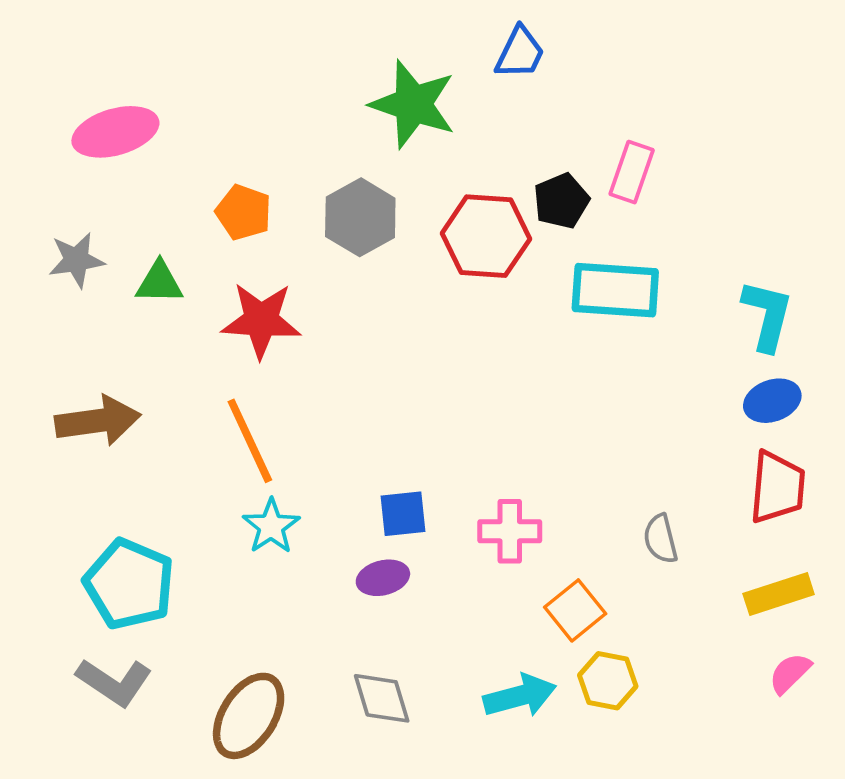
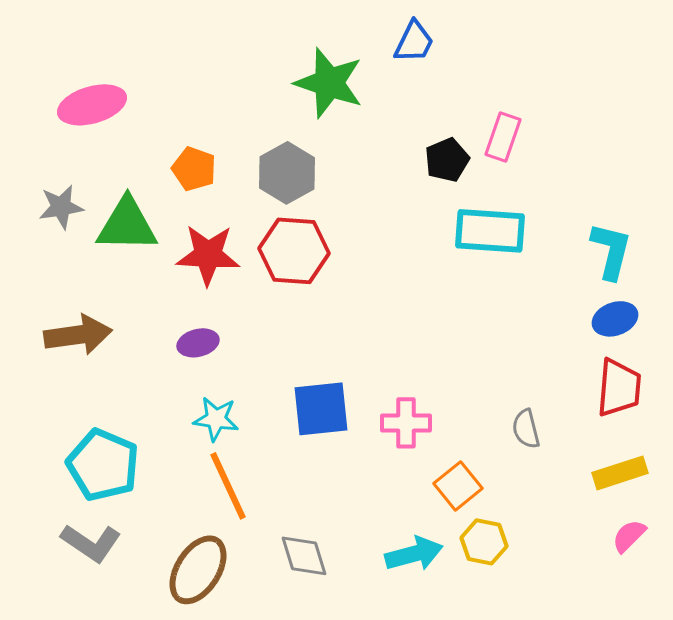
red hexagon: (486, 236) -> (294, 251), moved
green triangle: (159, 283) -> (127, 225), size x1.6
orange line: (250, 441) -> (228, 486), moved
blue square: (403, 514) -> (321, 409), size x1.5
cyan star: (271, 526) -> (216, 419), turned -30
purple ellipse: (383, 578) -> (198, 343), moved

